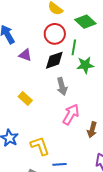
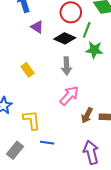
black diamond: (54, 60) -> (65, 38), turned 30

